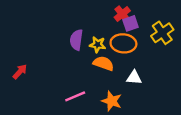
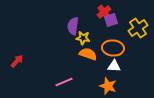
purple semicircle: (76, 40) -> (73, 26), moved
orange ellipse: (123, 43) -> (113, 48), moved
orange star: (112, 101) -> (108, 86), moved

